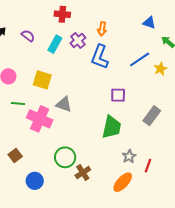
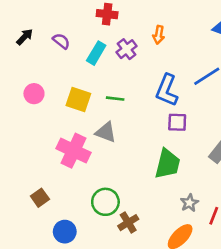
blue L-shape: (100, 57) -> (167, 90), moved
green line: (18, 104) -> (115, 99), moved

